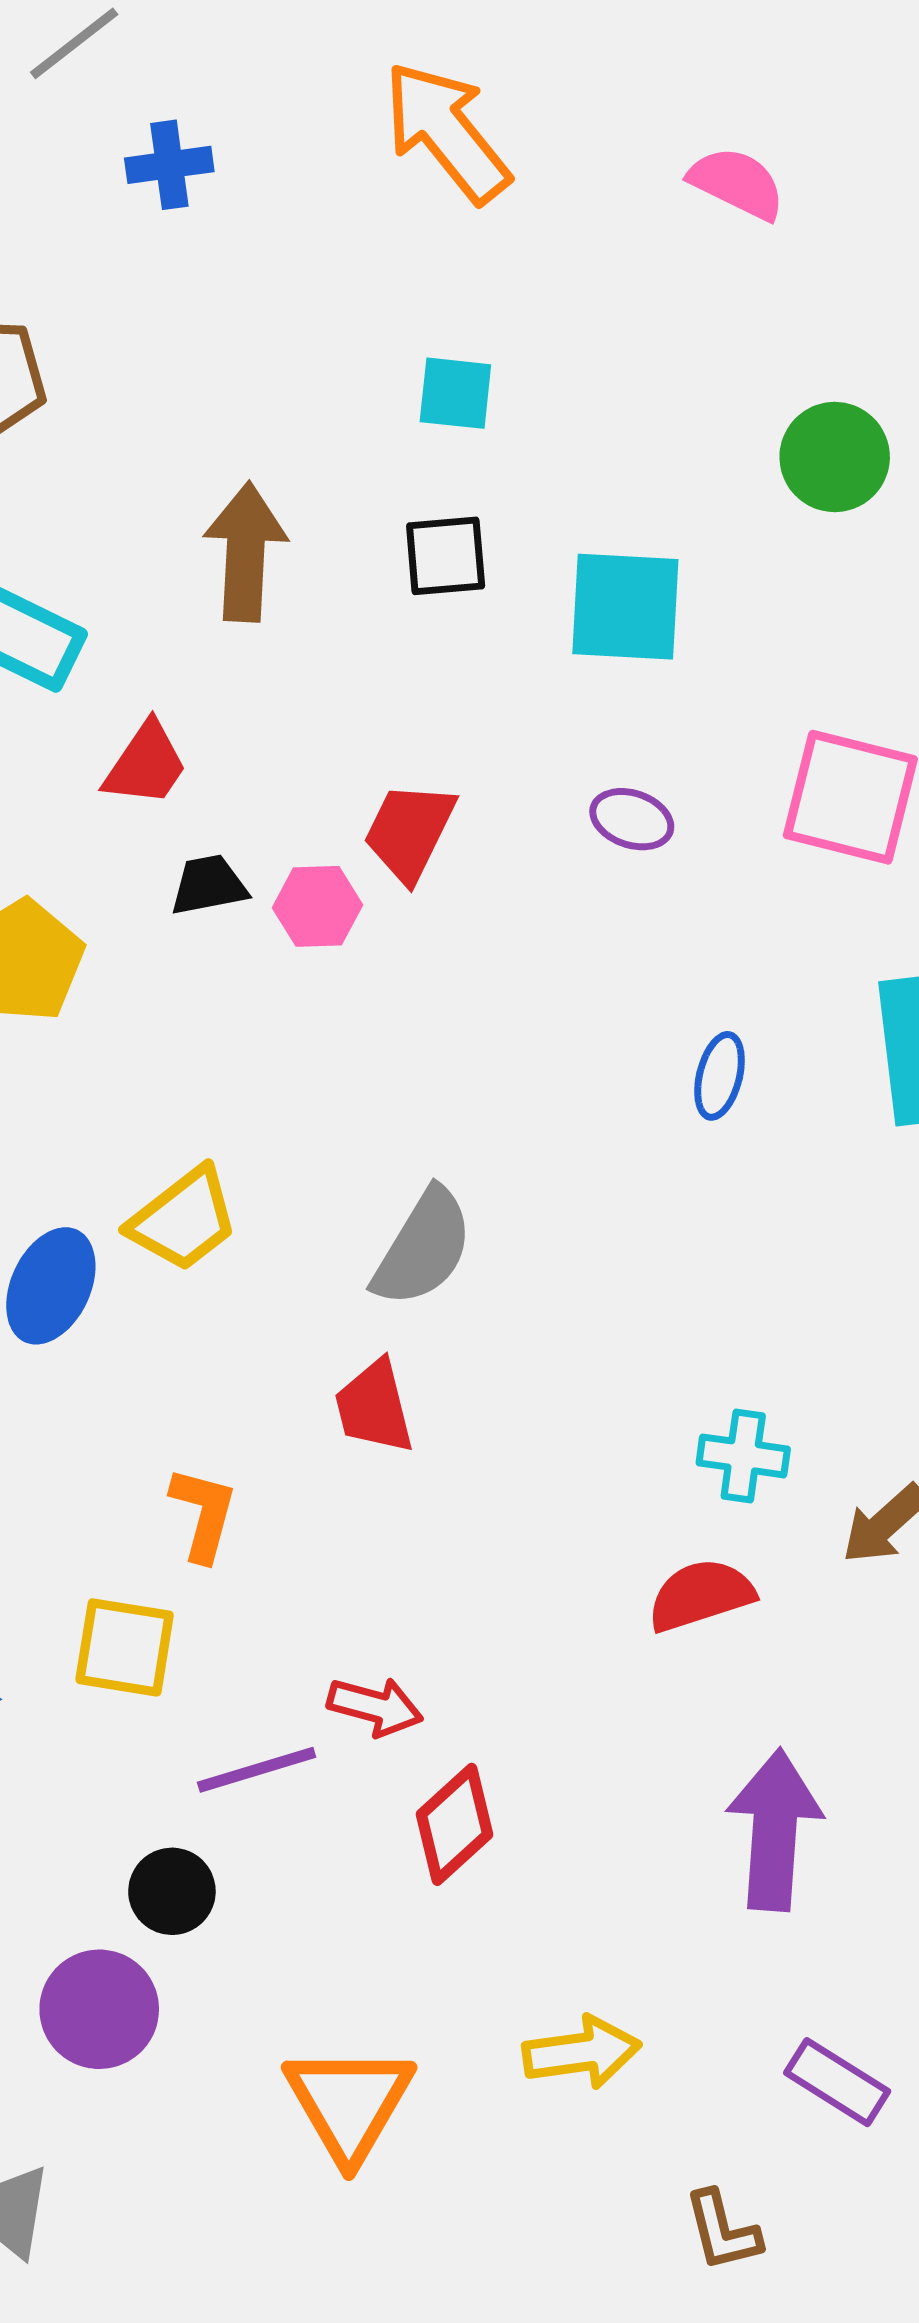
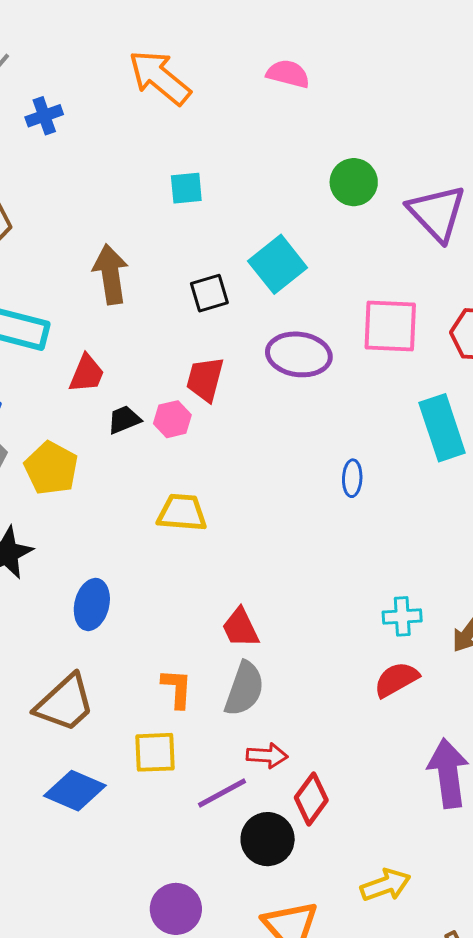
black square: (446, 556) -> (209, 293), moved
cyan square: (625, 607) -> (278, 264), turned -30
purple ellipse: (632, 819) -> (299, 354), size x1.8
blue ellipse: (720, 1076) -> (352, 478), moved
yellow trapezoid: (184, 1219) -> (182, 513), moved, turned -126
gray semicircle: (423, 1248) -> (244, 689), moved
black circle: (172, 1891) -> (268, 839), moved, size x1.4

